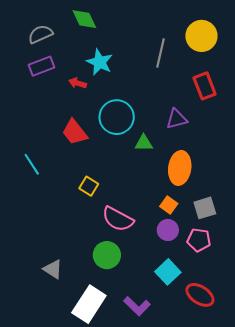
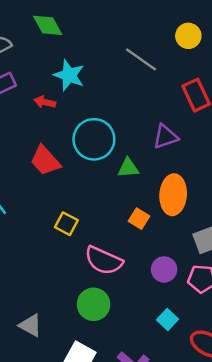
yellow circle: (201, 36) -> (188, 36), size x0.7
gray line: (161, 53) -> (141, 59), turned -64
orange square: (169, 205) -> (139, 219), moved
cyan square: (168, 272) -> (168, 319), size x0.7

